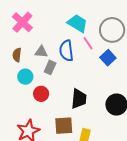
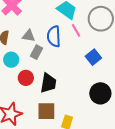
blue square: (108, 58) -> (93, 57), moved
black trapezoid: (79, 99) -> (48, 83), moved

